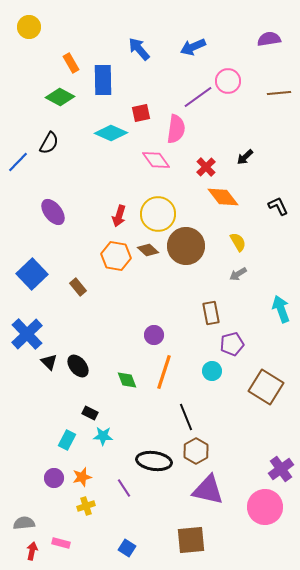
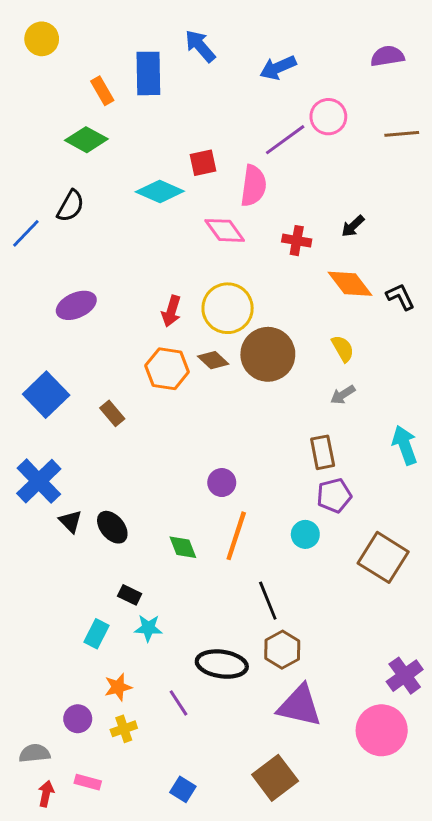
blue arrow: (139, 49) -> (200, 46), moved
blue rectangle: (103, 80) -> (148, 73), moved
red cross: (206, 167) -> (297, 241), turned -36
orange diamond: (223, 197) -> (350, 284), moved
purple ellipse: (53, 212) -> (76, 305), turned -76
brown rectangle: (211, 313) -> (323, 452), moved
purple circle: (54, 478) -> (78, 719), moved
brown square: (191, 540) -> (275, 778), turned -32

